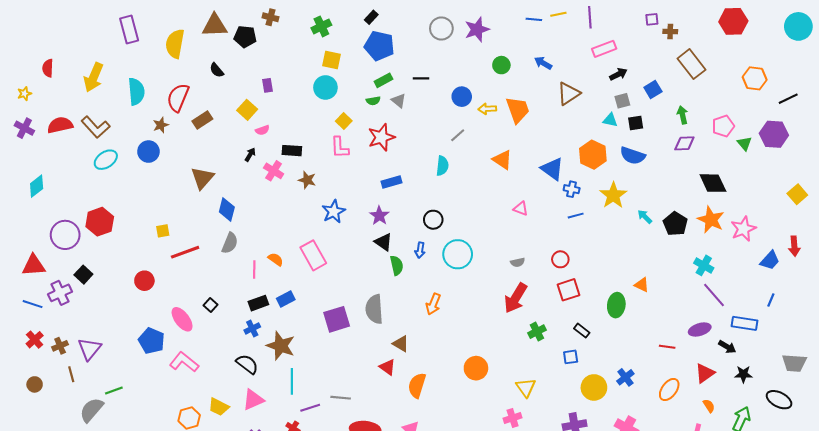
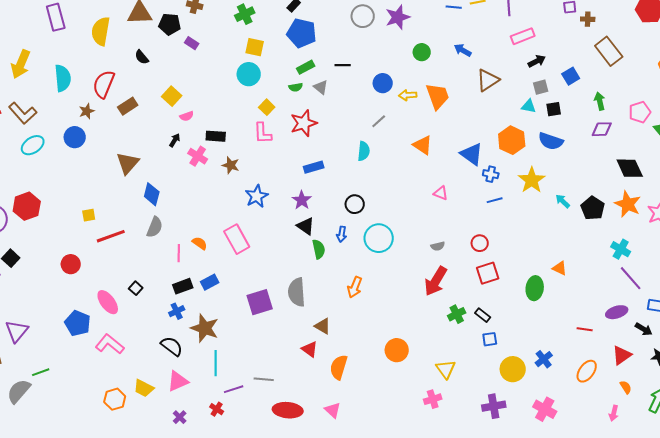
purple rectangle: (267, 85) -> (192, 43), moved, turned -48
black rectangle: (582, 331) -> (483, 315), moved

